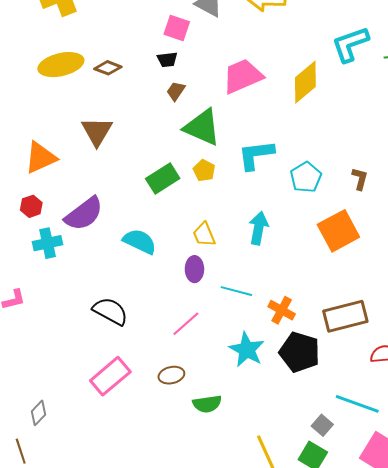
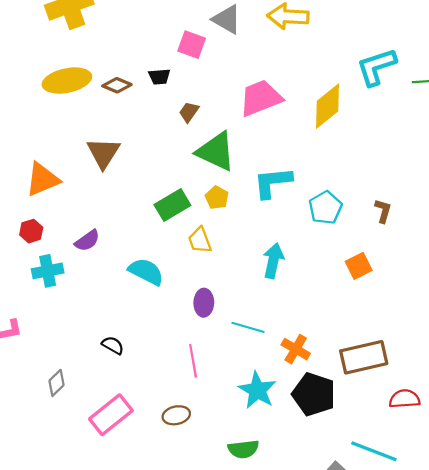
black trapezoid: (167, 60) -> (159, 77), moved
purple semicircle: (84, 214) -> (87, 241), size x0.6
orange square: (338, 231) -> (359, 266), size x0.6
yellow trapezoid: (204, 234) -> (200, 240), moved
black semicircle: (110, 311) -> (113, 345), size x0.6
pink line: (186, 324) -> (193, 361), turned -60
green semicircle: (207, 404) -> (243, 449), moved
gray diamond: (39, 413) -> (57, 383), moved

